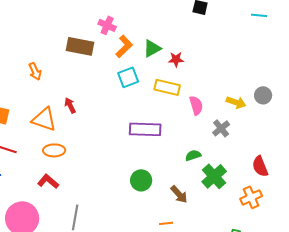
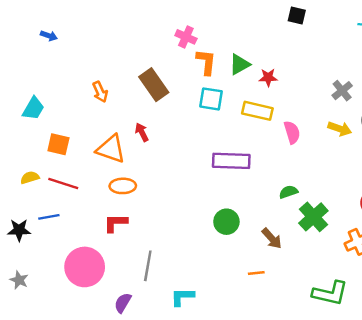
brown rectangle: (80, 46) -> (154, 85), moved, turned 44
orange L-shape: (124, 46) -> (206, 62), turned -40
cyan square: (128, 77) -> (211, 99), turned 30
gray cross: (221, 128) -> (342, 91), moved
red L-shape: (48, 181) -> (116, 223), turned -40

